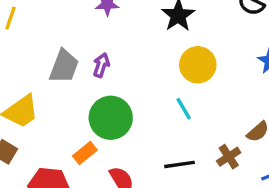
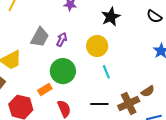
yellow circle: (198, 65) -> (97, 46), moved
brown cross: (229, 157) -> (129, 104), size x1.5

